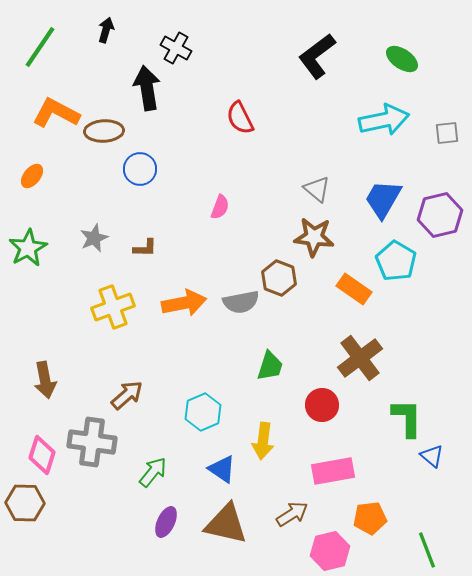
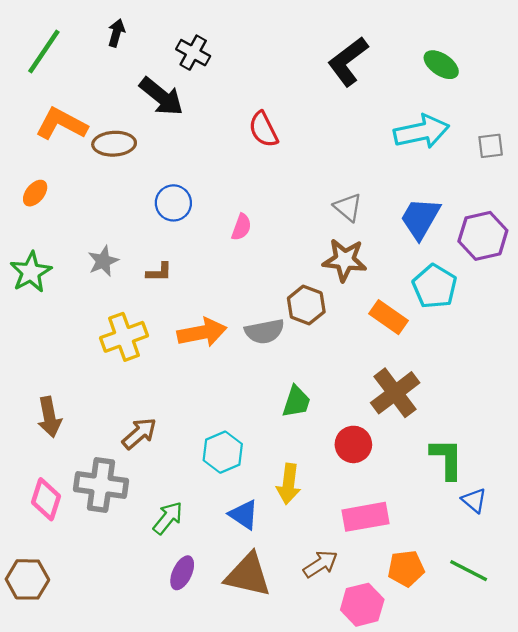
black arrow: (147, 88) -> (161, 96), turned 138
blue circle: (140, 169) -> (173, 203), moved
brown hexagon: (25, 503) -> (27, 579), moved
green line: (427, 550) -> (469, 571), moved, turned -42

